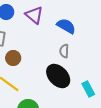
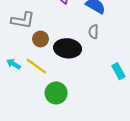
black ellipse: (58, 76) -> (68, 48), moved, turned -40

